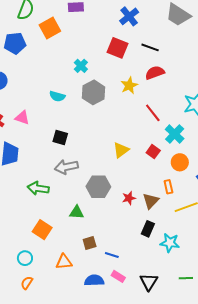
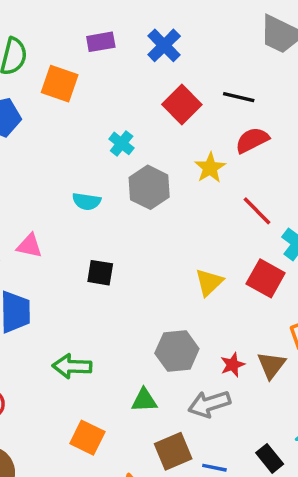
blue cross: (129, 16) -> (164, 45), moved
orange square: (50, 28) -> (60, 84), turned -35
red square: (118, 48) -> (182, 105), turned 30
red square: (153, 152) -> (266, 278), size x1.5
gray arrow: (66, 167) -> (209, 404), moved
black rectangle: (148, 229) -> (270, 458), moved, turned -56
brown square: (90, 243) -> (173, 451), size x1.5

